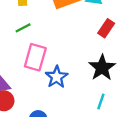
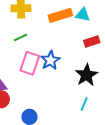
red rectangle: (106, 28) -> (92, 41), turned 35
blue star: (57, 77) -> (50, 60), moved

